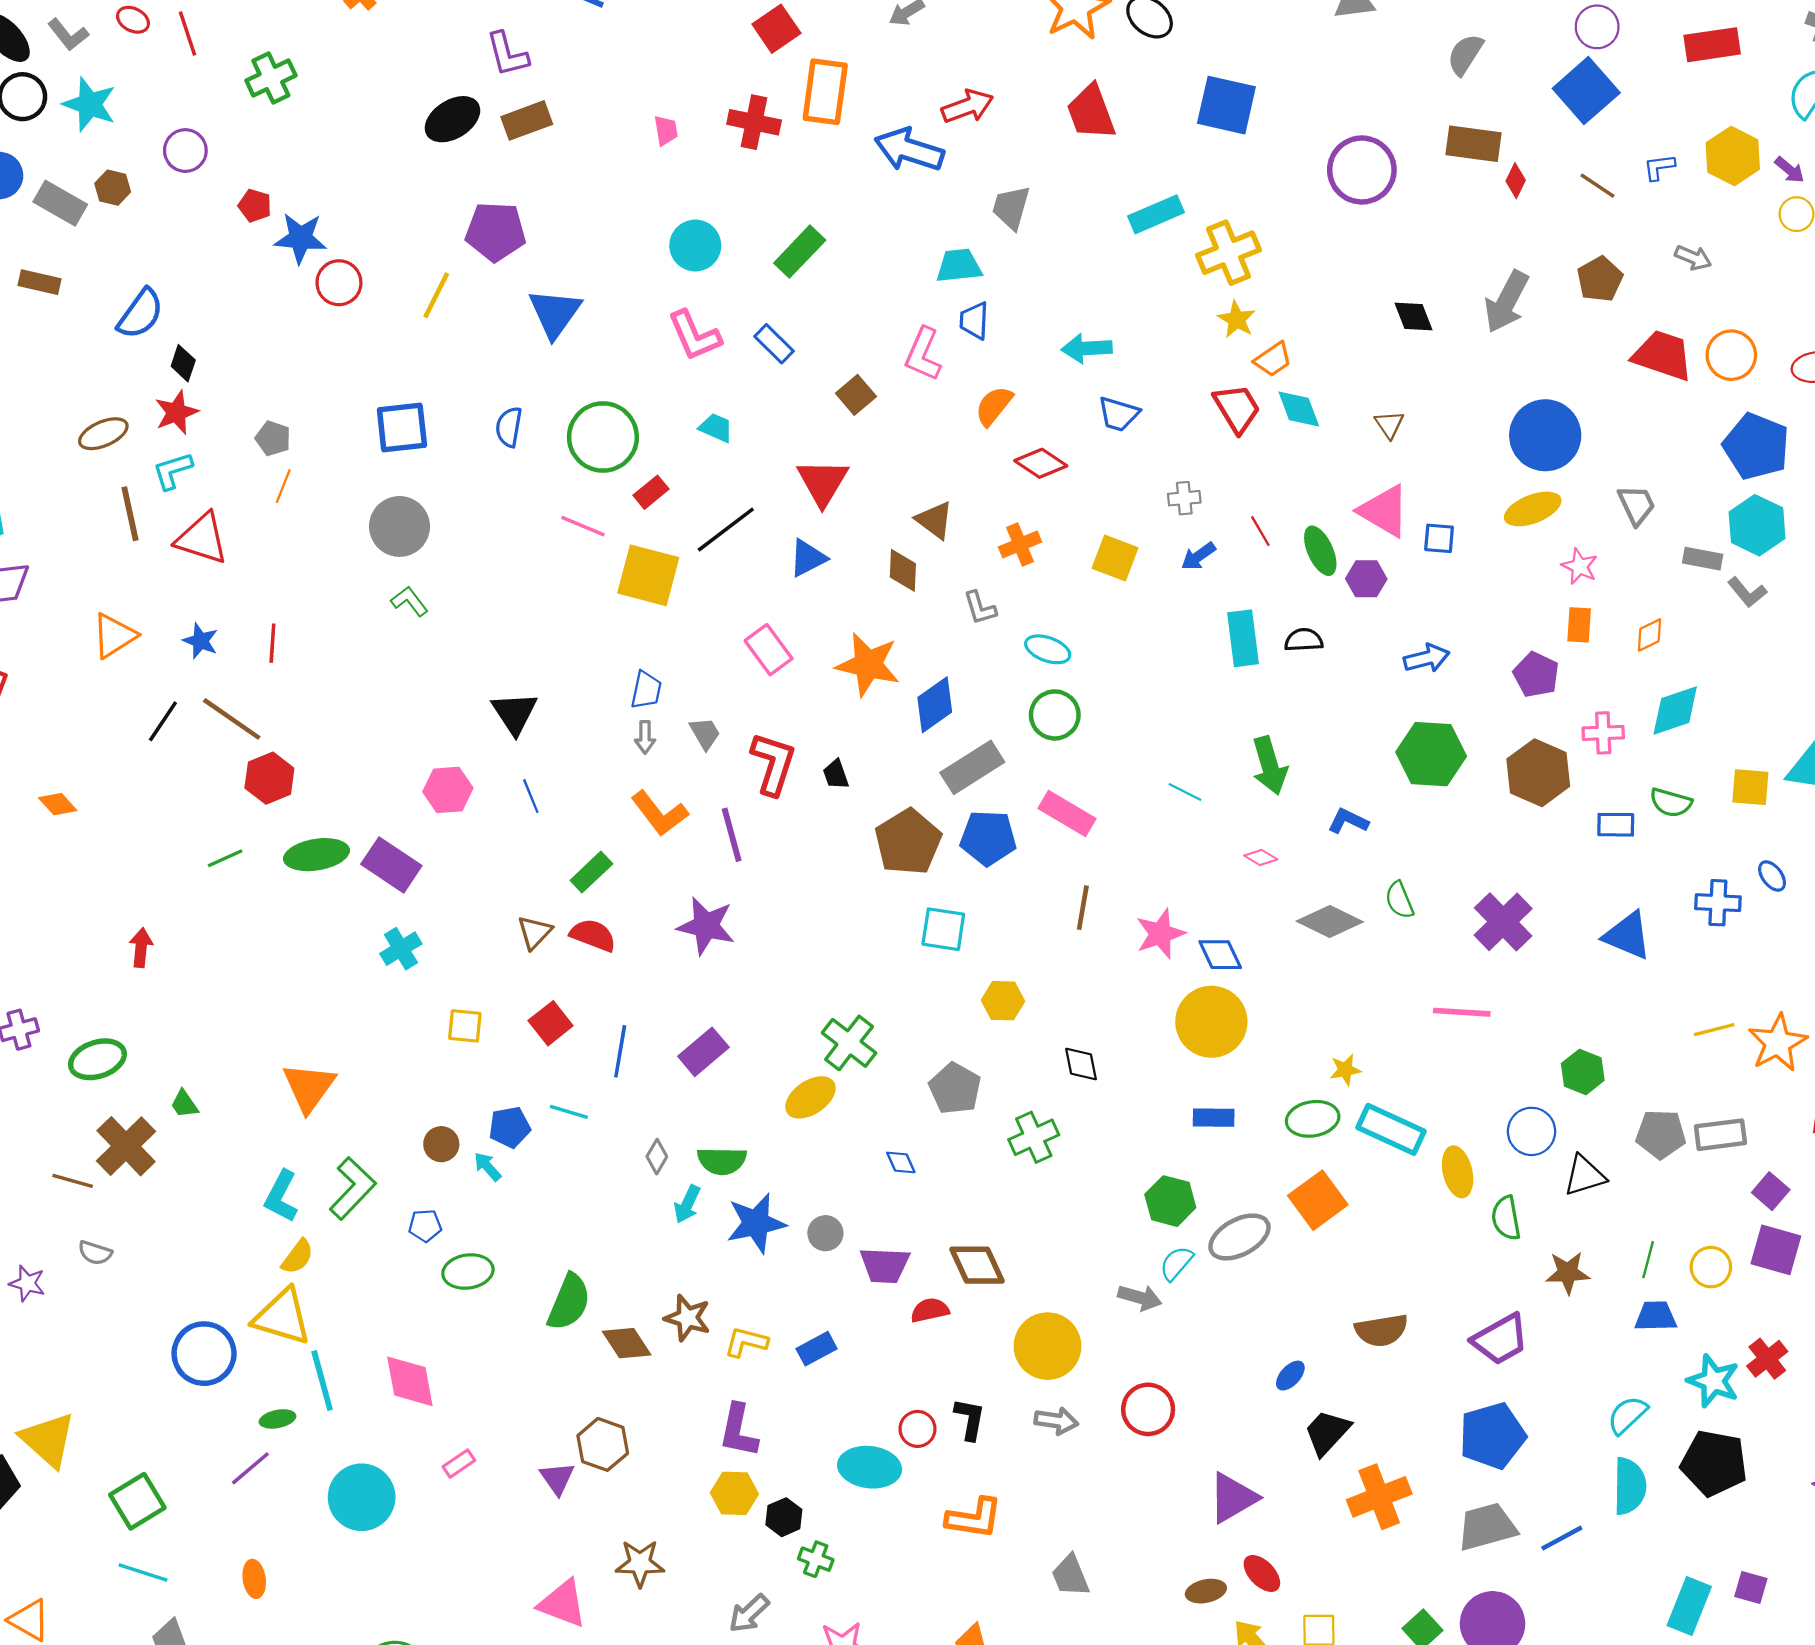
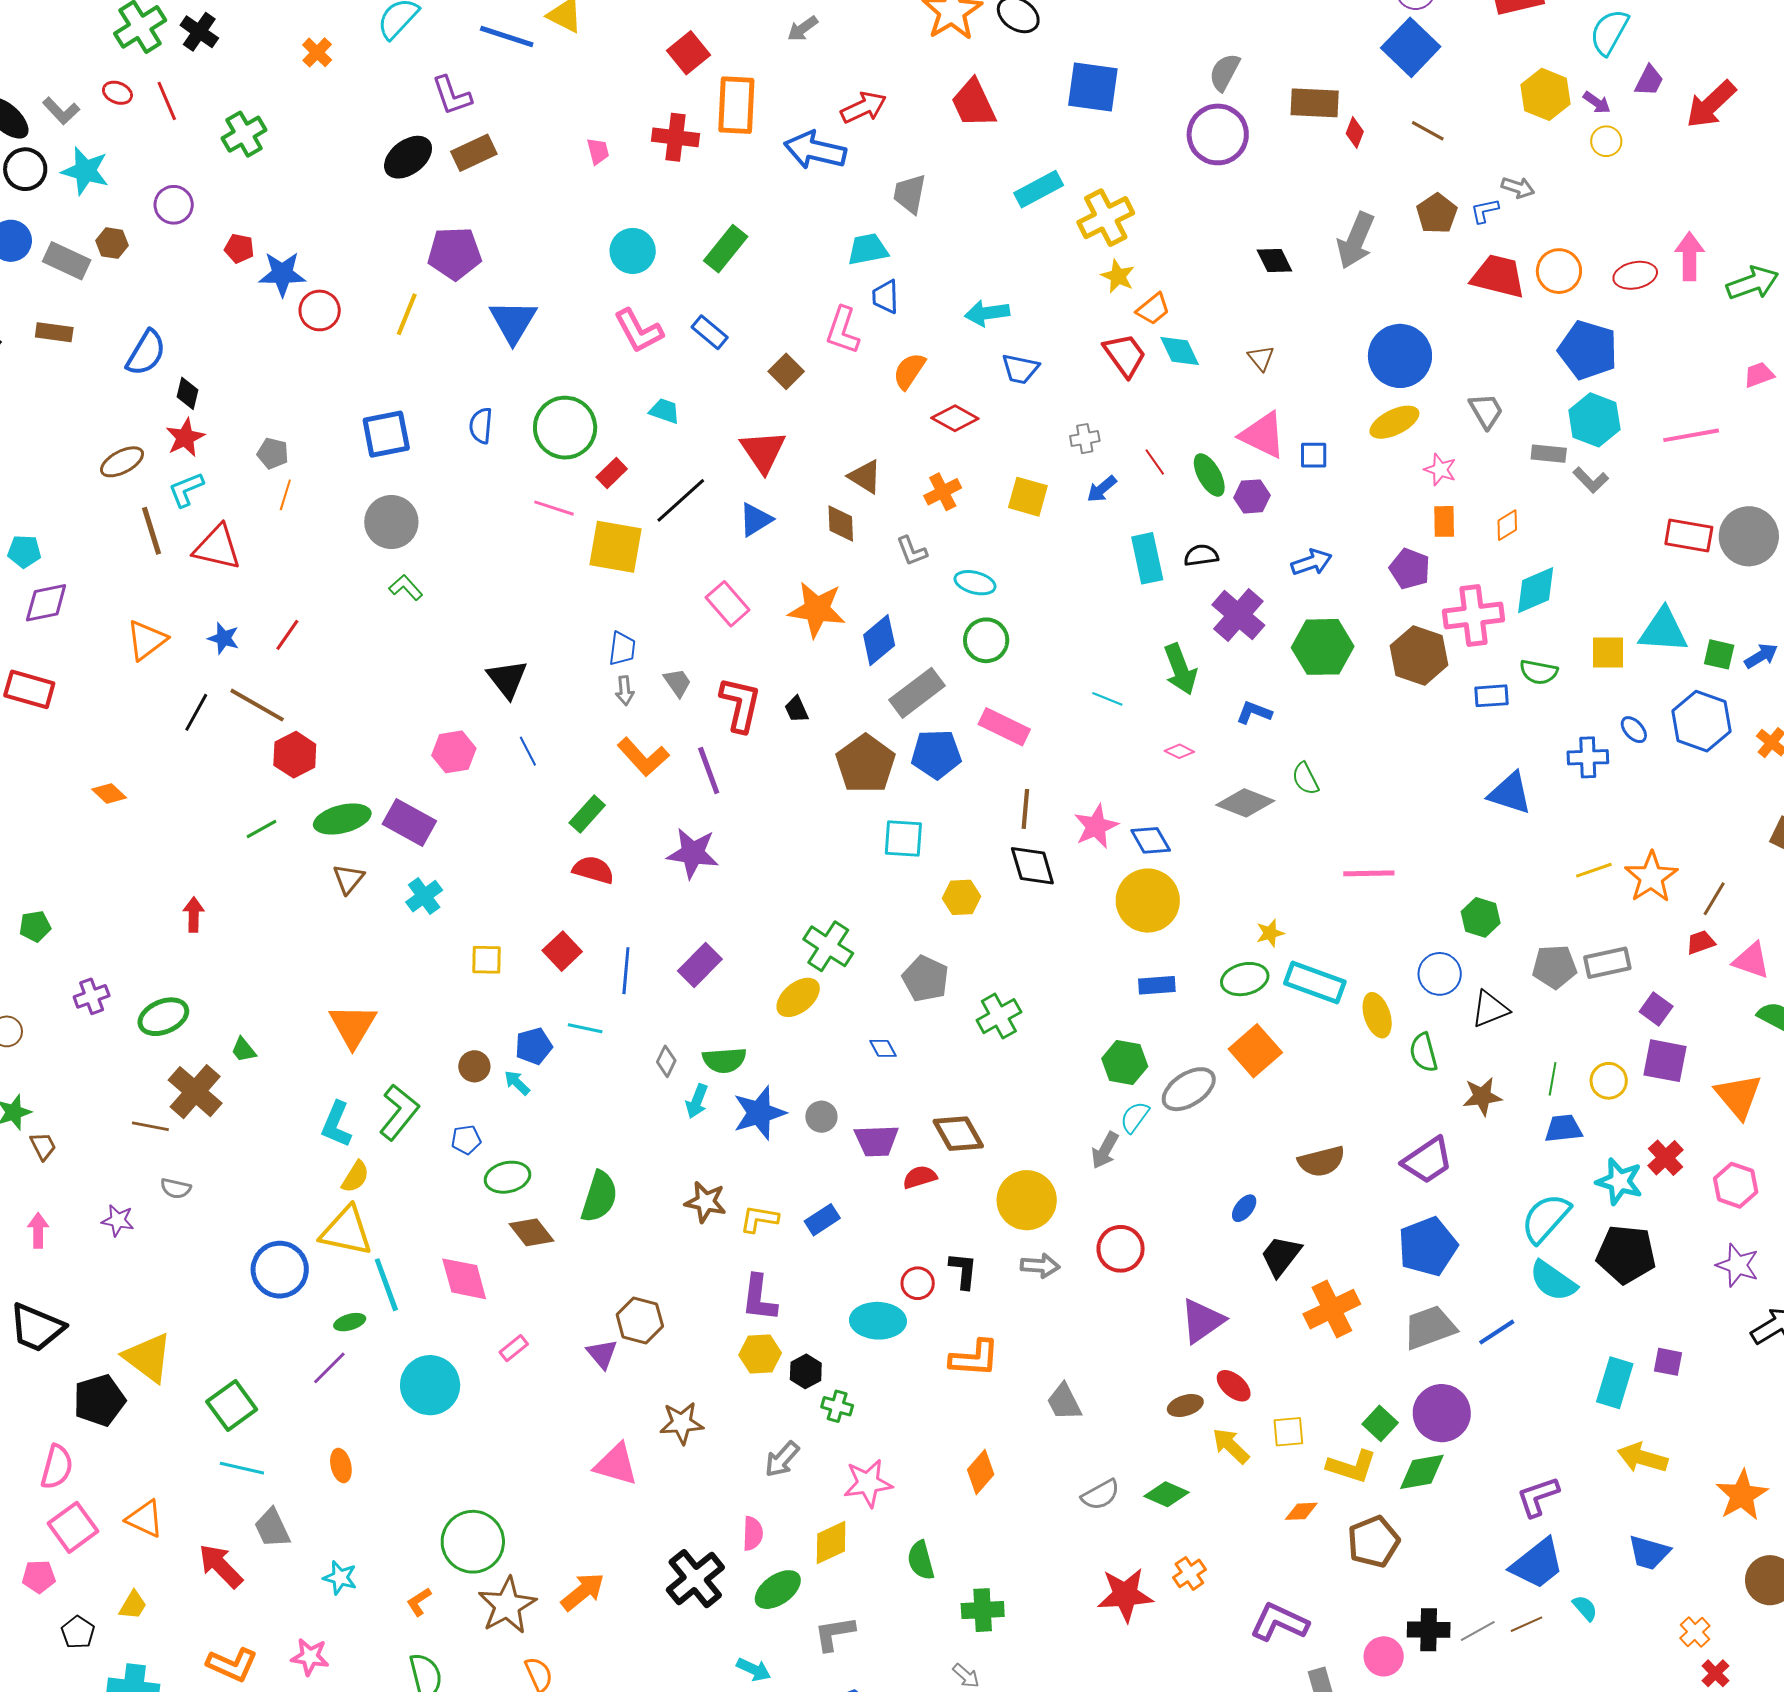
gray semicircle: (1465, 54) -> (1224, 72), moved
blue L-shape: (1659, 167) -> (1485, 211), moved
red line: (272, 643) -> (287, 635), turned 36
pink cross: (1603, 733) -> (1474, 615), size x1.6
purple cross: (1503, 922) -> (1238, 615), moved
brown triangle: (535, 932) -> (348, 879), moved
black diamond: (1081, 1064) -> (1032, 866), moved, size x1.4
gray arrow: (1140, 1298) -> (1105, 1150), turned 108
brown diamond: (627, 1343) -> (532, 1232), moved
cyan semicircle: (1627, 1415) -> (1546, 1218), size x1.4
cyan semicircle: (1630, 1486) -> (1553, 1281), turned 129

